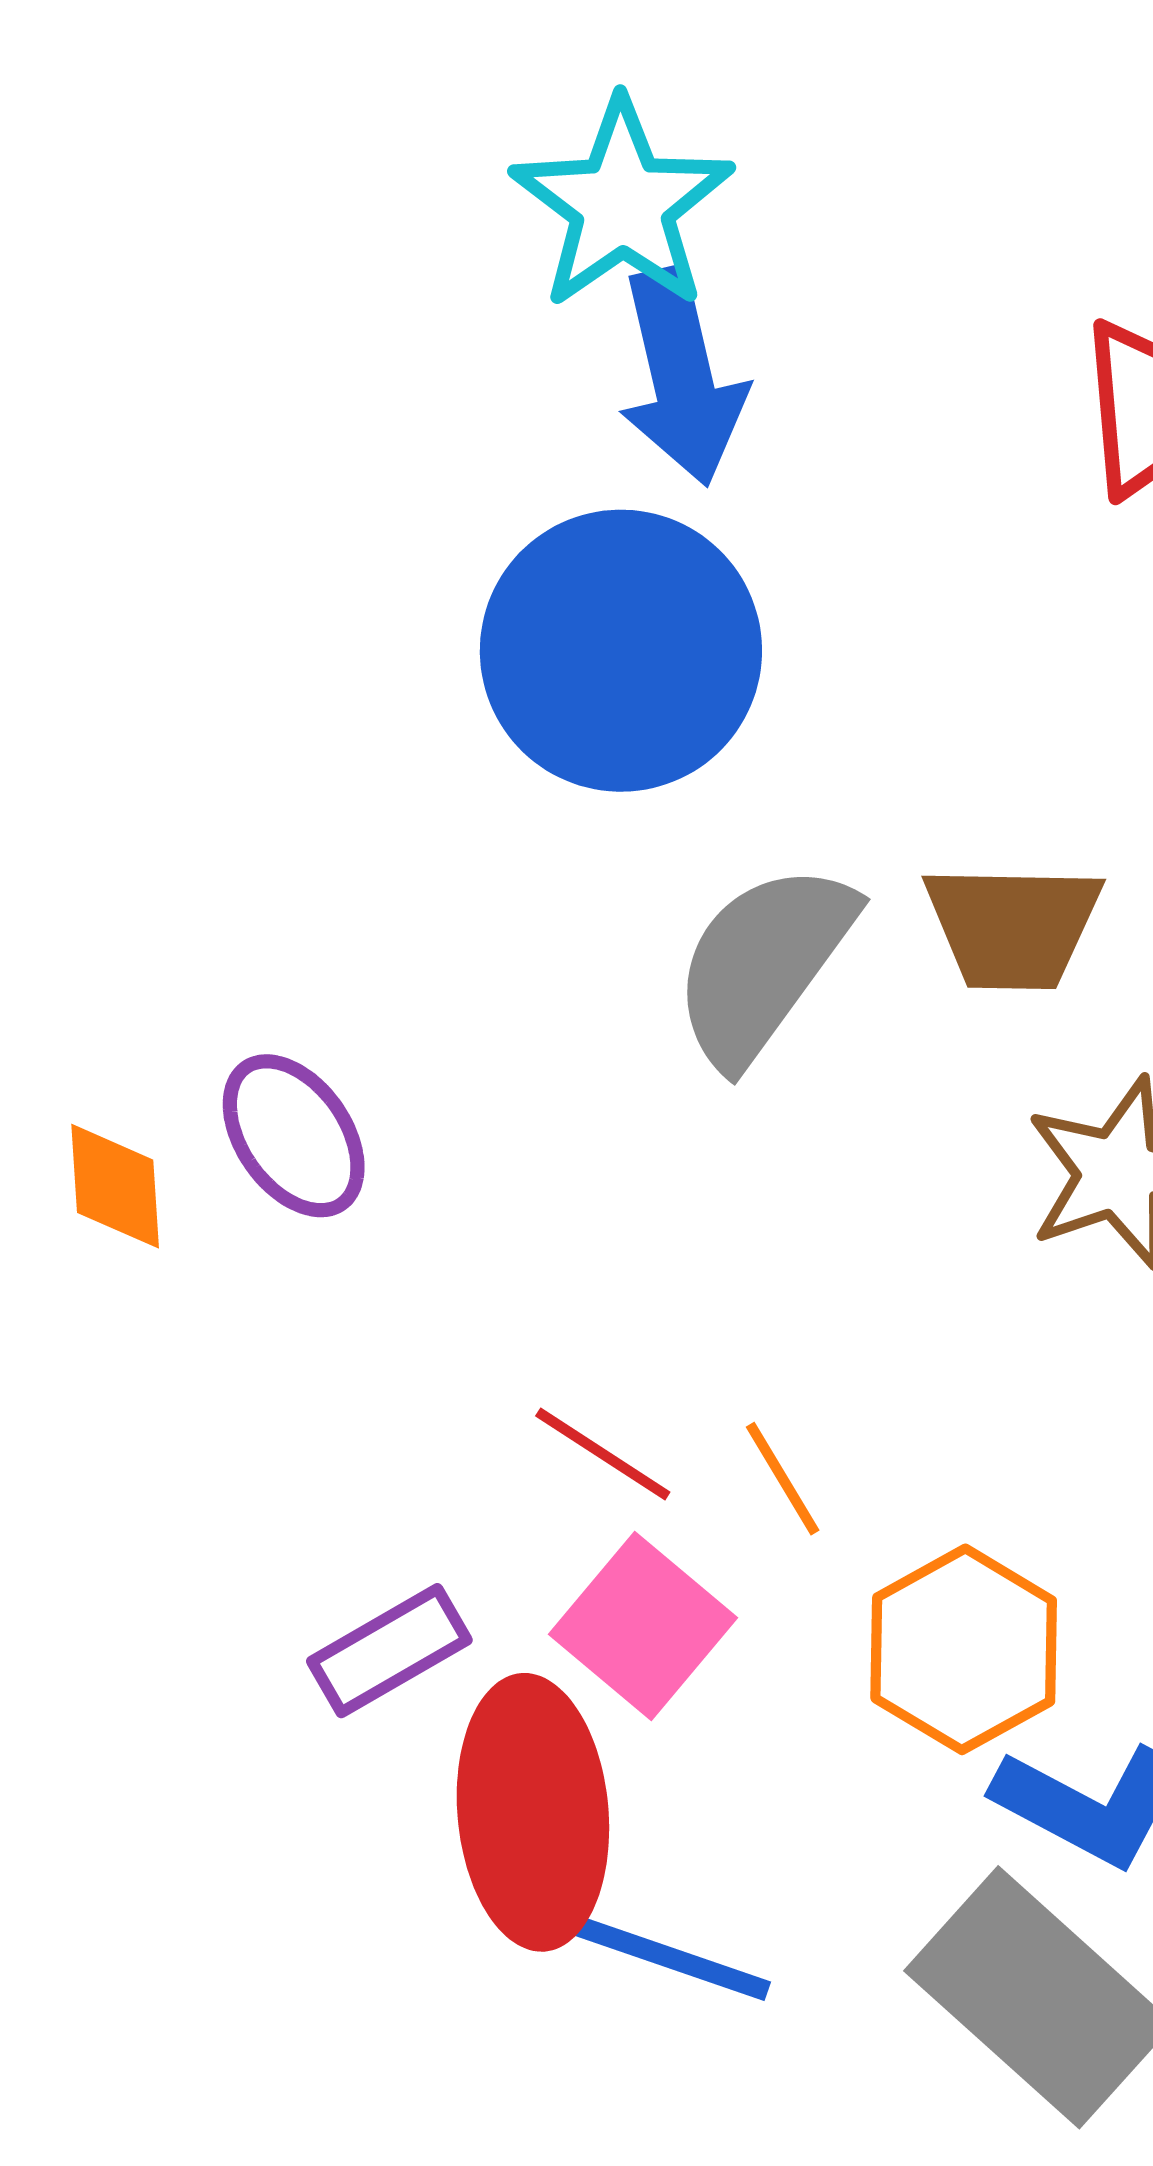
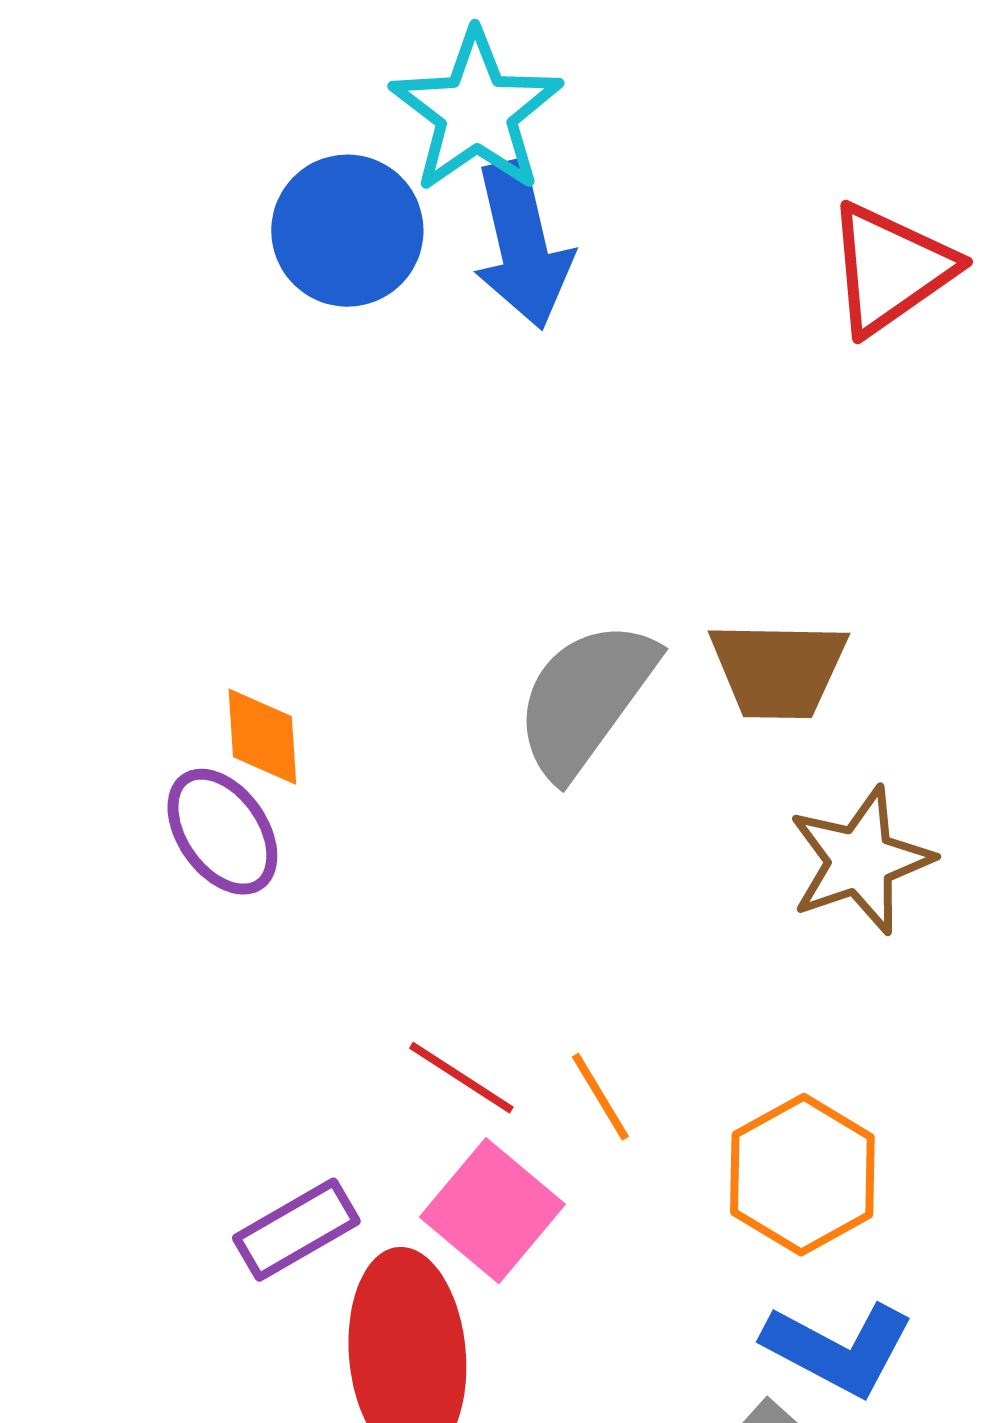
blue circle: (621, 651) -> (347, 231), moved, size x0.7
orange diamond: (115, 1186) -> (262, 737), moved
orange hexagon: (964, 1649) -> (802, 1175), moved

